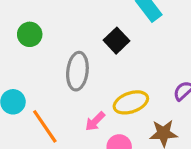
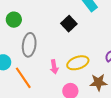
gray ellipse: (77, 71) -> (29, 45), moved
pink arrow: (95, 121) -> (54, 67), moved, turned -56

